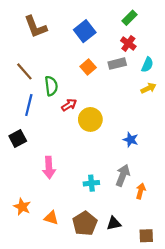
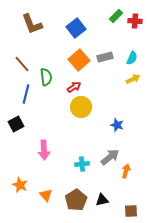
red cross: (128, 43) -> (135, 21), moved, turned -32
orange square: (88, 67) -> (79, 60), size x1.5
red arrow: (69, 105) -> (74, 87), moved
gray arrow: (123, 175) -> (110, 157), turned 30
orange triangle: (51, 218) -> (46, 195), turned 32

